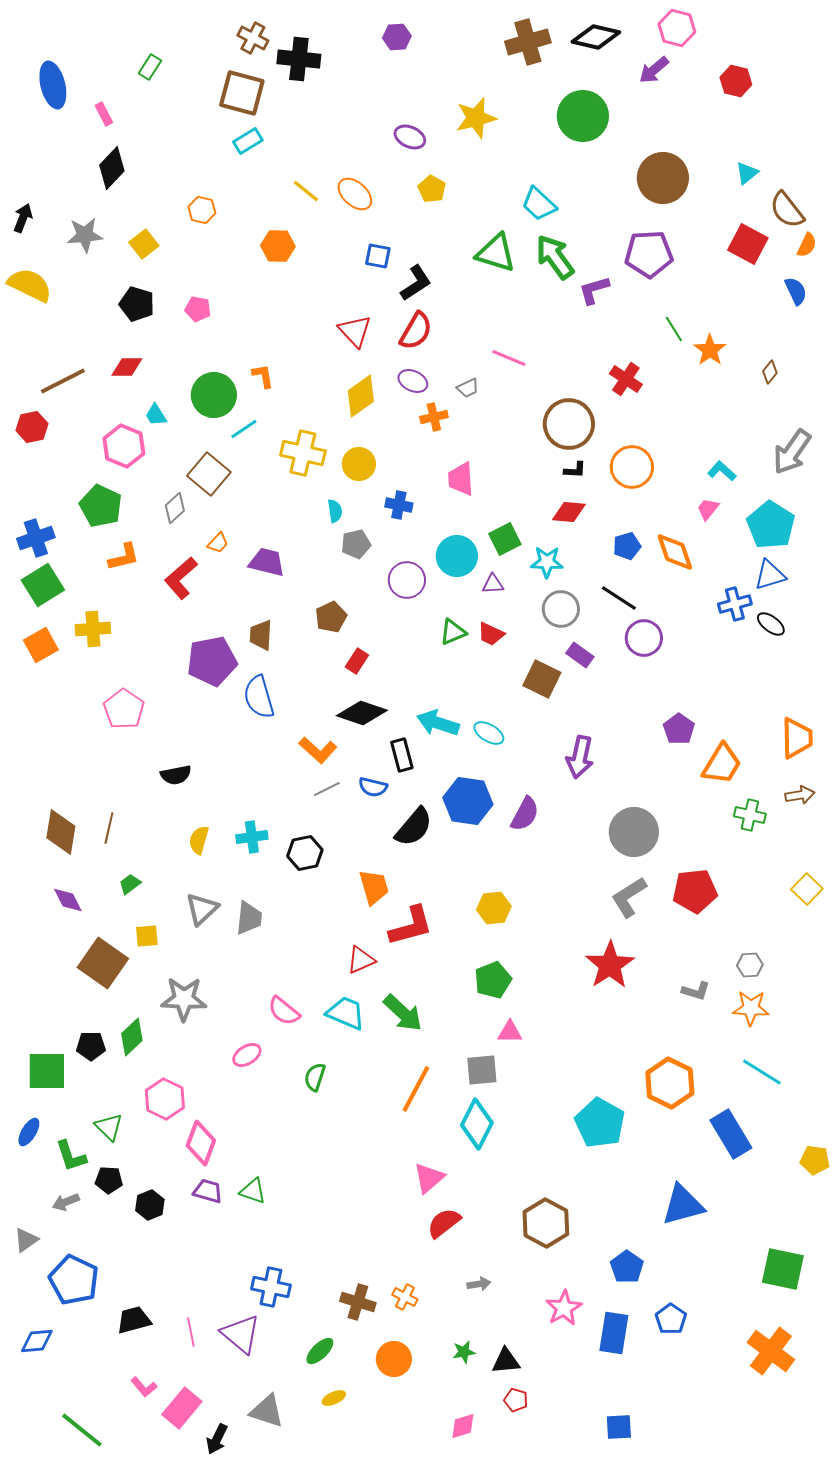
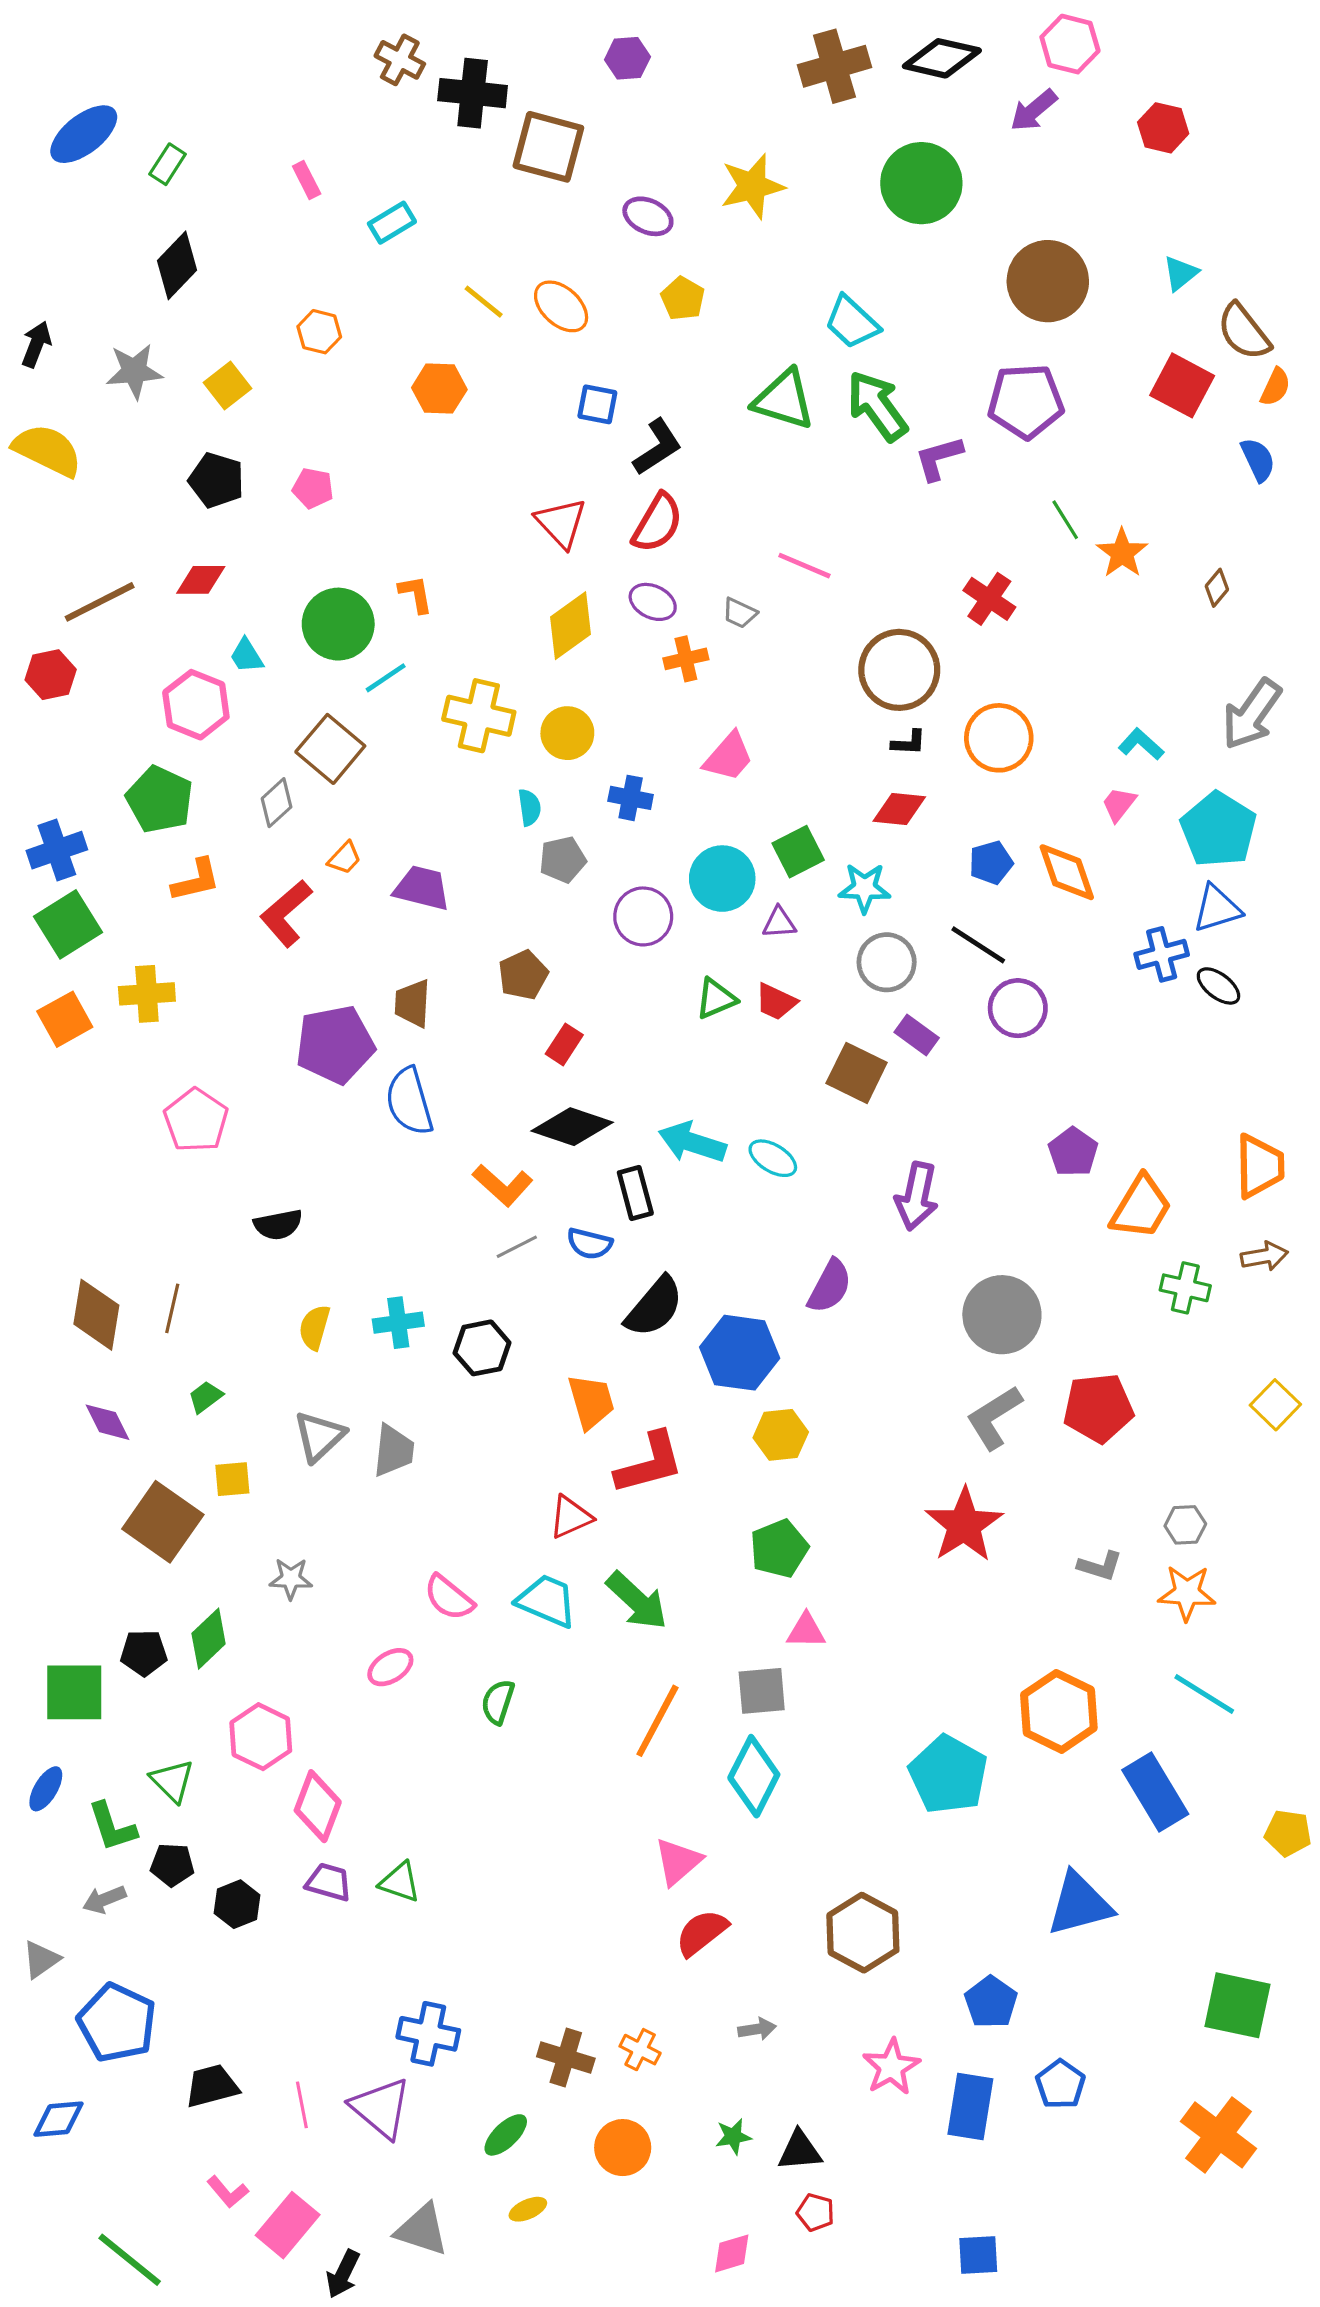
green rectangle: (150, 67) -> (168, 164), moved
blue ellipse: (53, 85) -> (84, 134), turned 66
brown square: (242, 93) -> (548, 147), moved
pink rectangle: (104, 114) -> (307, 180), moved
gray trapezoid: (468, 388) -> (740, 613), turned 50
pink trapezoid: (461, 479) -> (729, 757), turned -135
blue hexagon: (468, 801) -> (740, 1353), moved
gray star: (184, 999) -> (291, 1579), size x0.6

